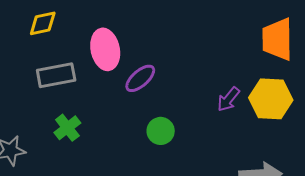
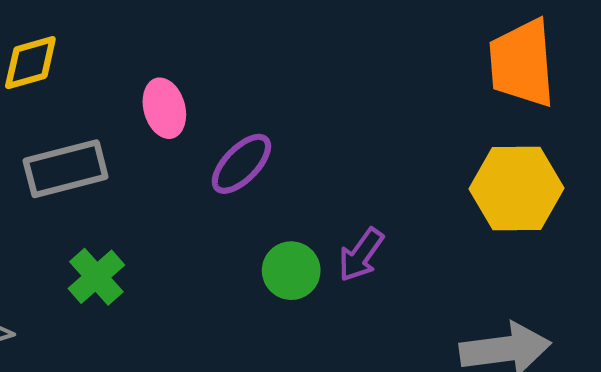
pink ellipse: (105, 49) -> (164, 108), size x0.7
purple arrow: (228, 99) -> (361, 255), moved

